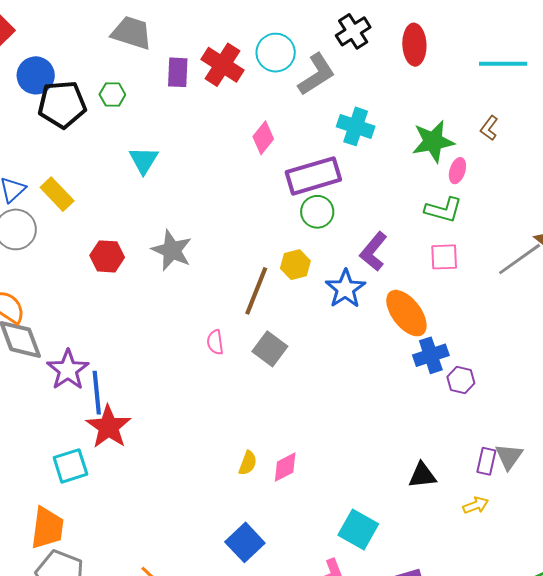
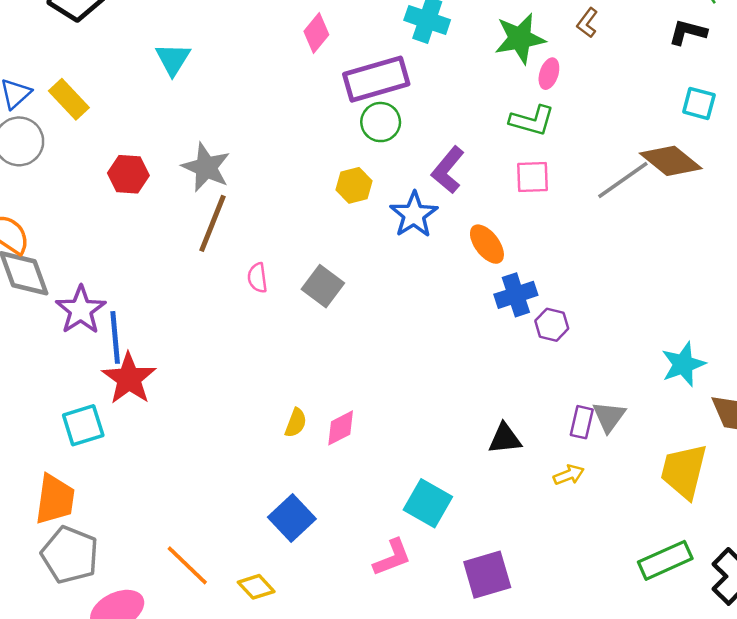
brown line: (256, 291) -> (213, 223), moved
orange ellipse: (406, 313) -> (487, 244), size x0.7

